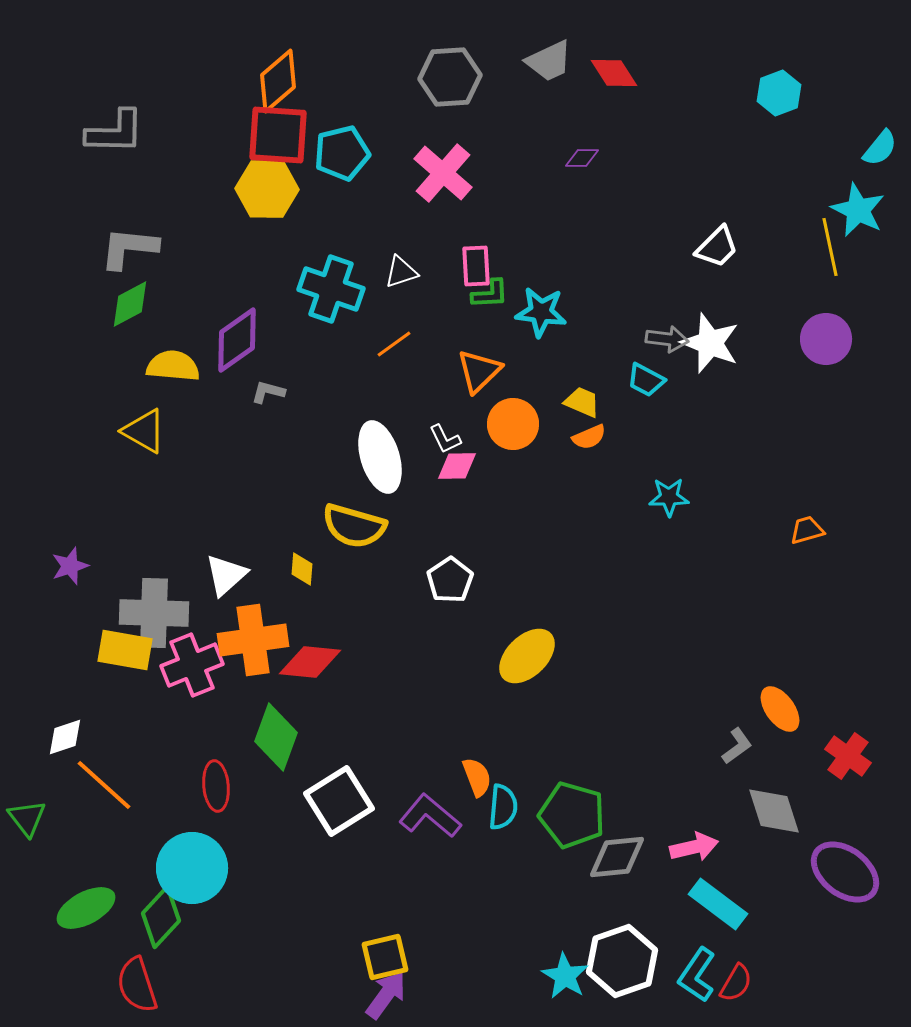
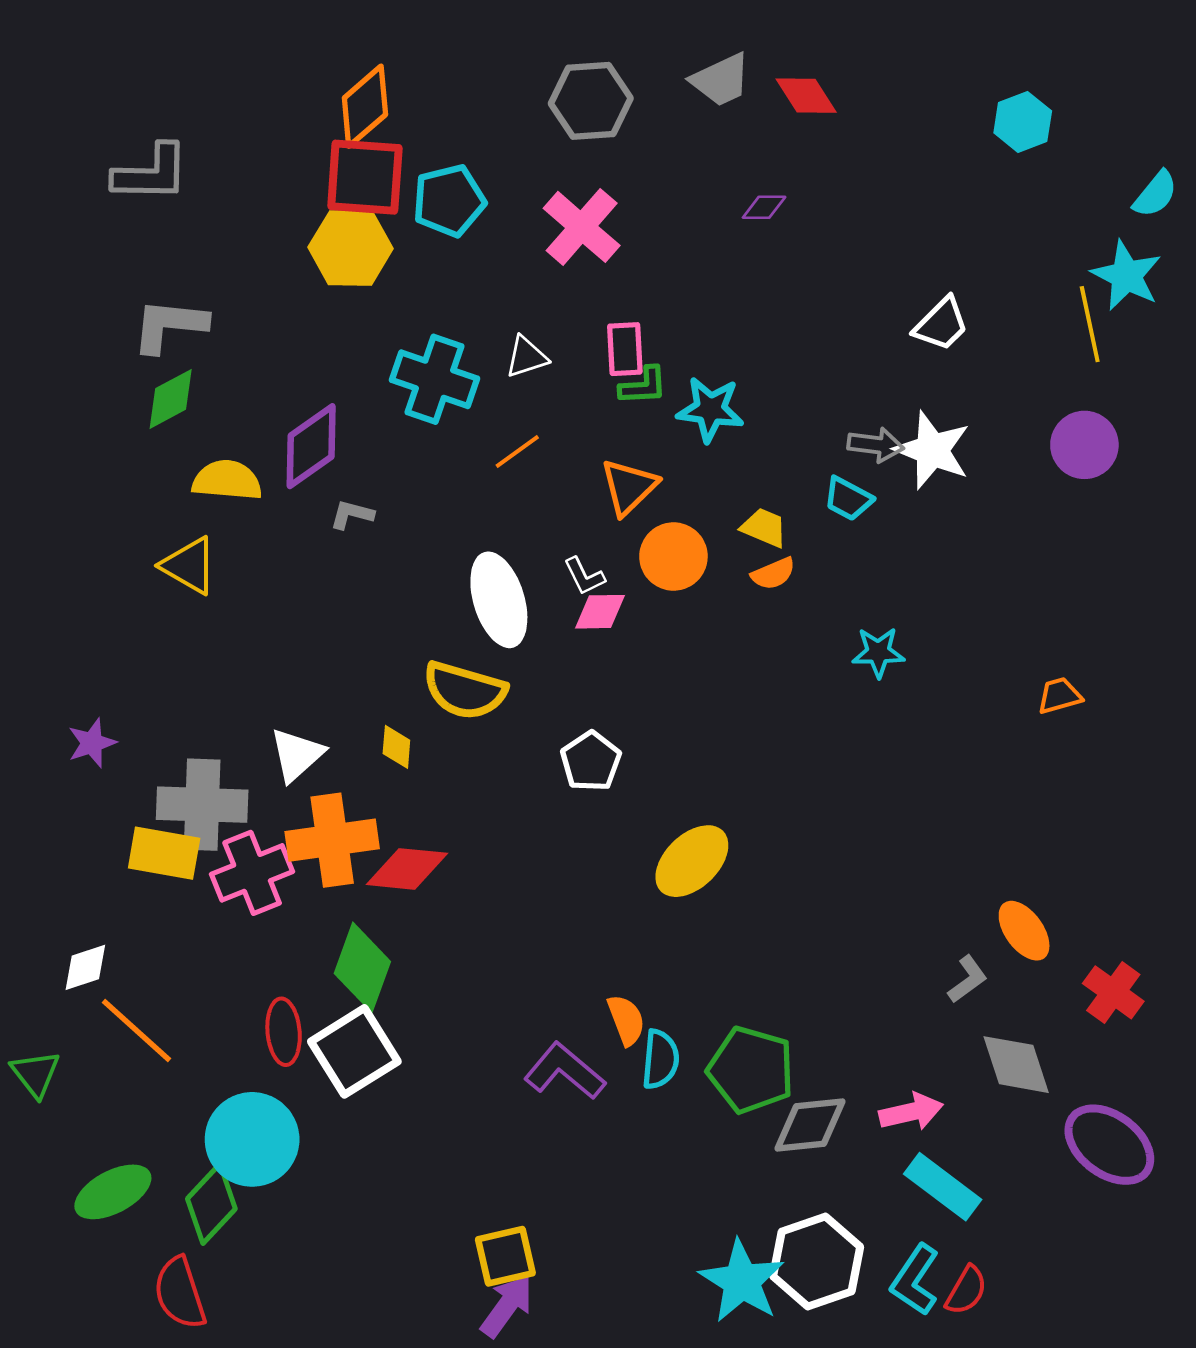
white square: (339, 801) -> (354, 1051), moved
cyan star: (565, 976) -> (742, 1281), size x1.4

